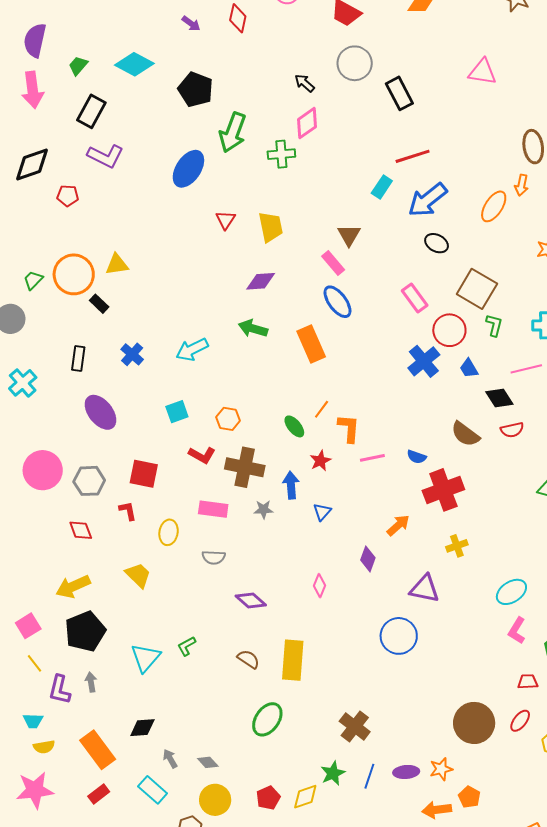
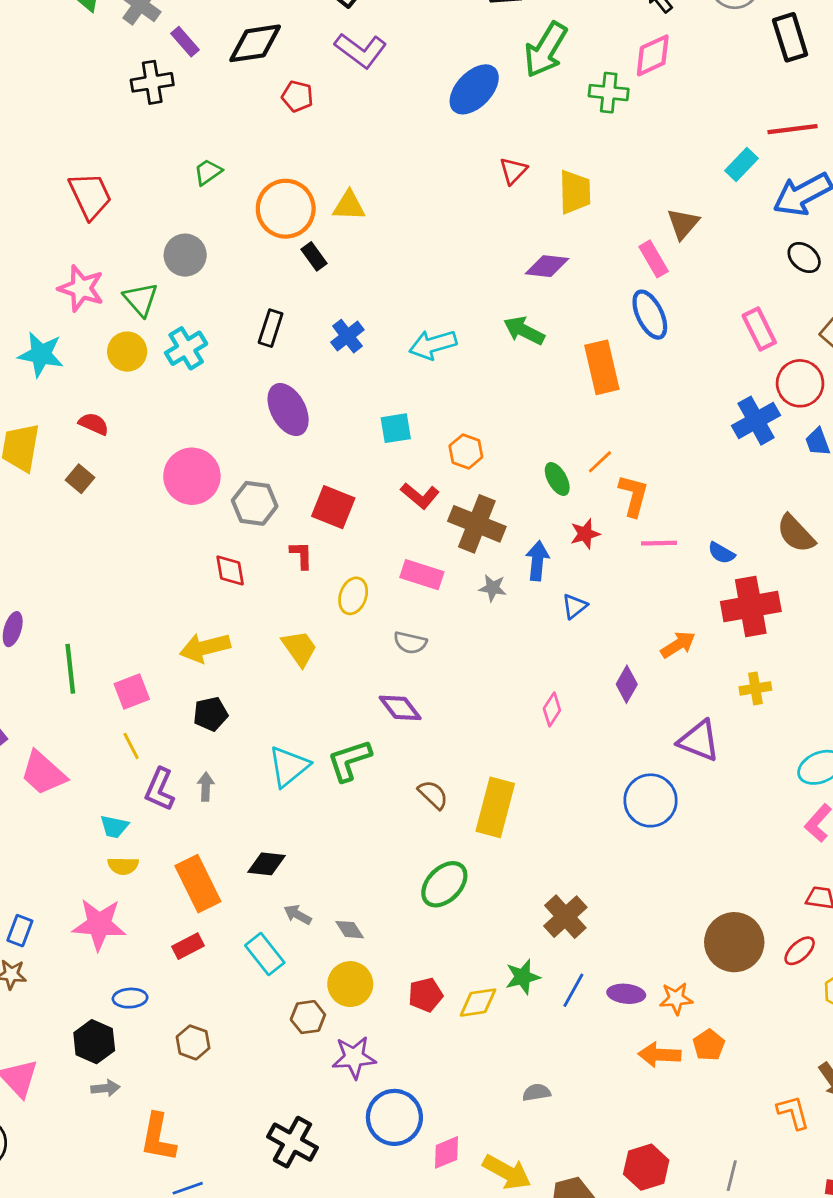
green trapezoid: (33, 280) -> (208, 172), moved
purple diamond: (251, 600) -> (400, 708), moved
black pentagon: (85, 631) -> (211, 714), size x0.6
green L-shape: (187, 646) -> (349, 760), size x1.6
gray arrow: (170, 759) -> (298, 915), turned -42

